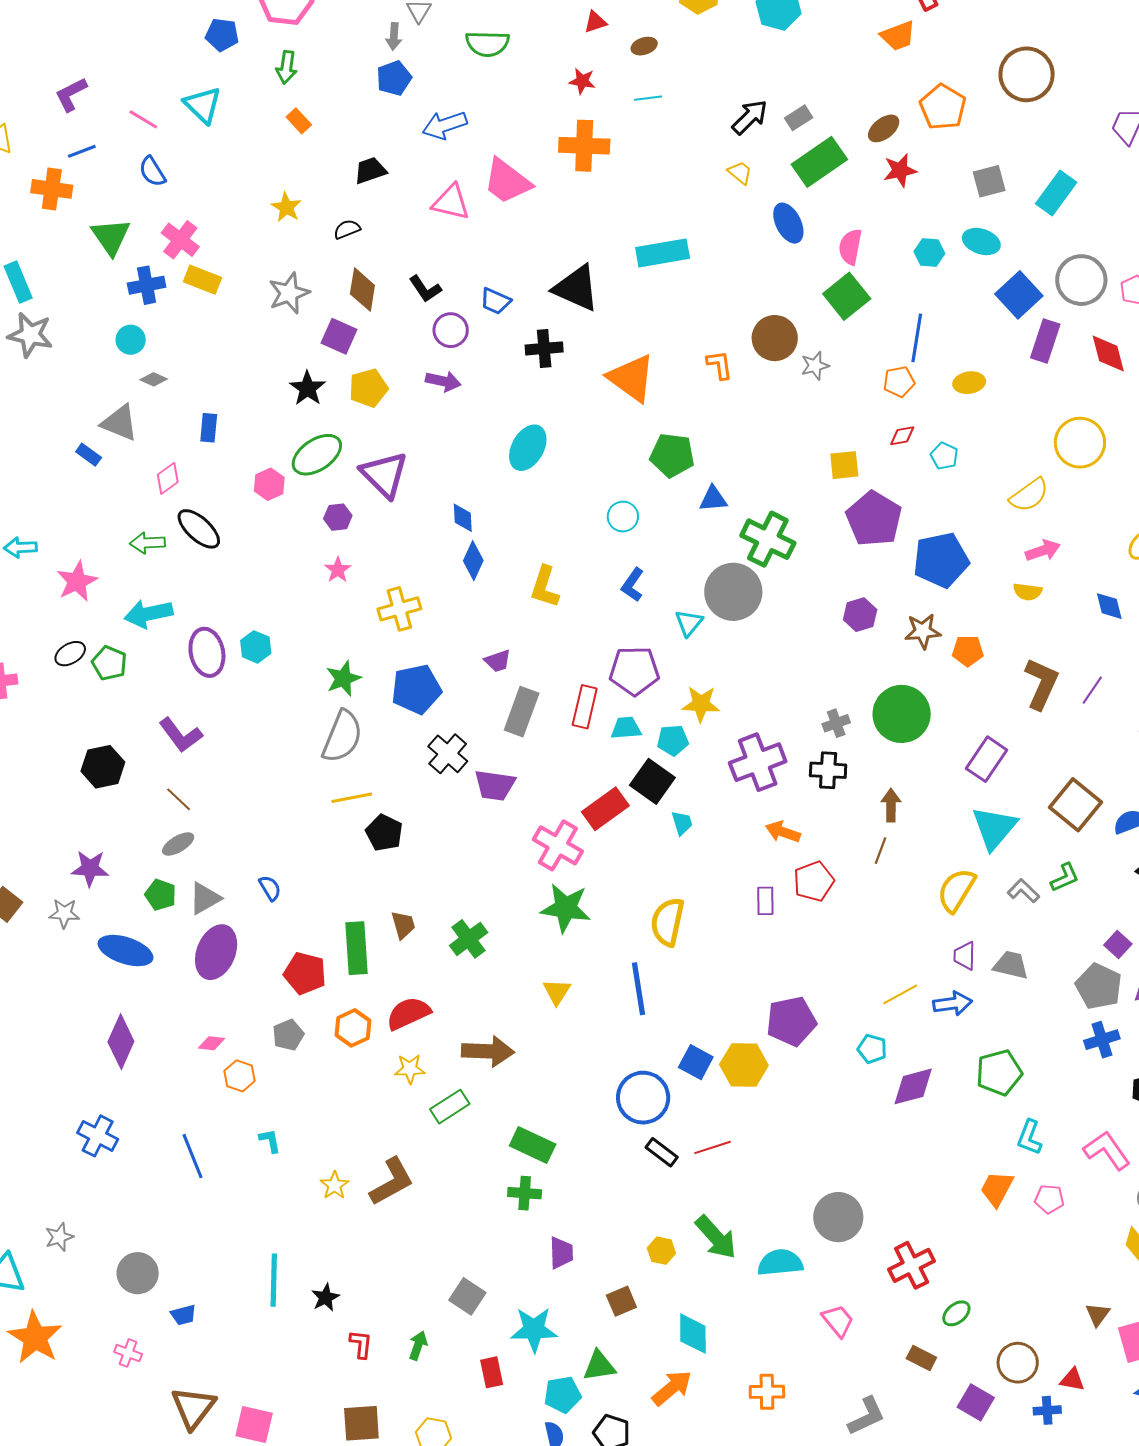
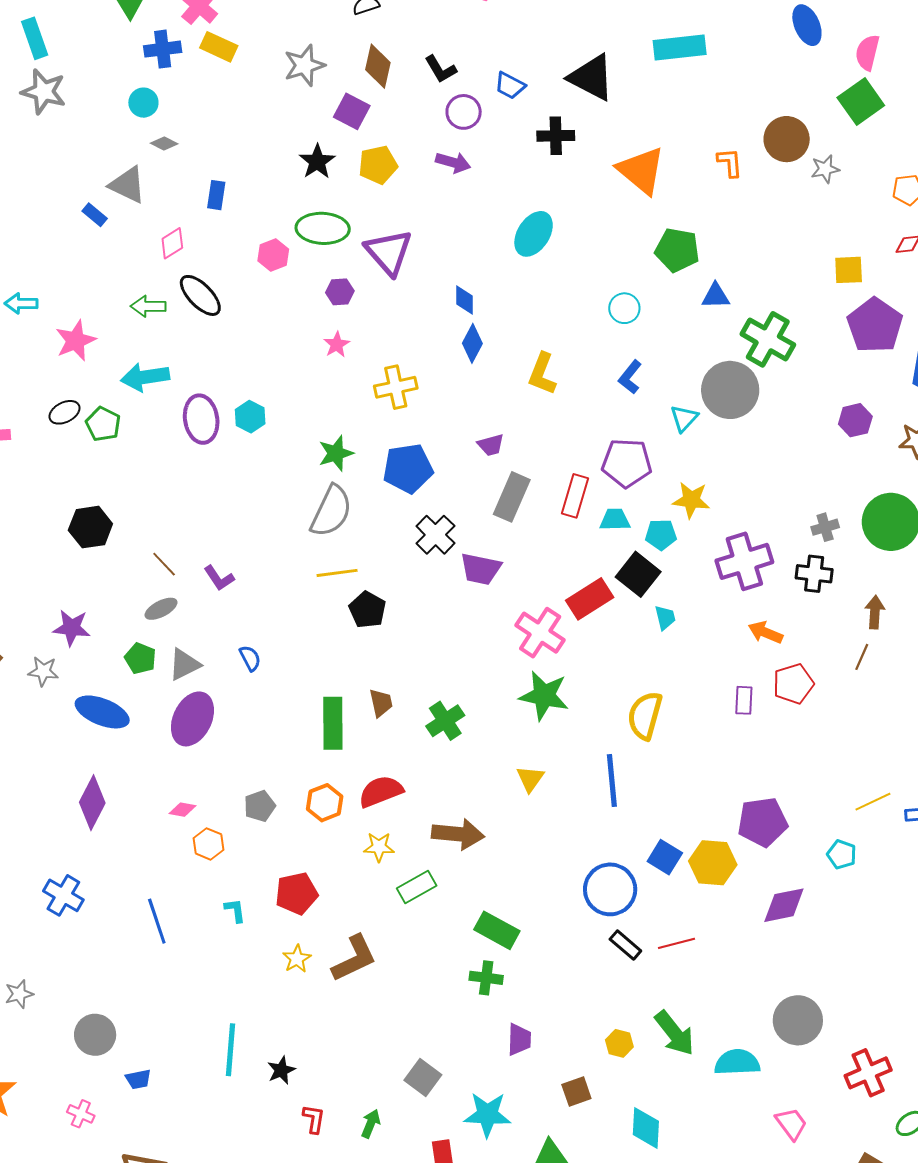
green ellipse: (317, 455) -> (323, 228), turned 33
purple L-shape: (181, 735) -> (219, 578), moved, size x0.7
red pentagon: (305, 973) -> (297, 893), moved, turned -30
purple diamond: (913, 1086) -> (784, 905), moved

